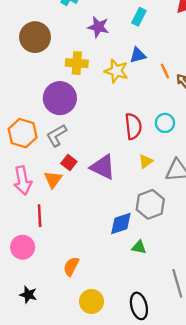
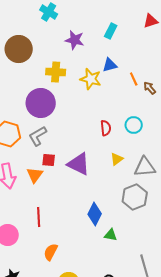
red semicircle: (133, 126) -> (106, 128), size x0.7
red square: (69, 162) -> (49, 160), turned -32
gray hexagon: (150, 204) -> (135, 197), moved
red line: (40, 216) -> (39, 217), moved
blue diamond: (121, 223) -> (95, 214), turned -45

